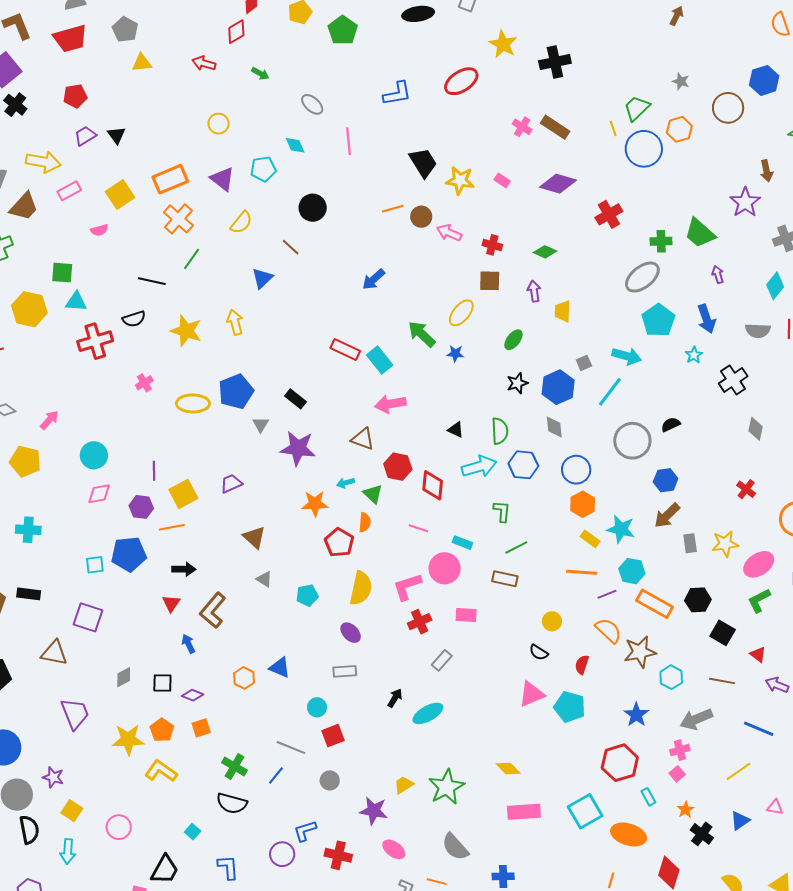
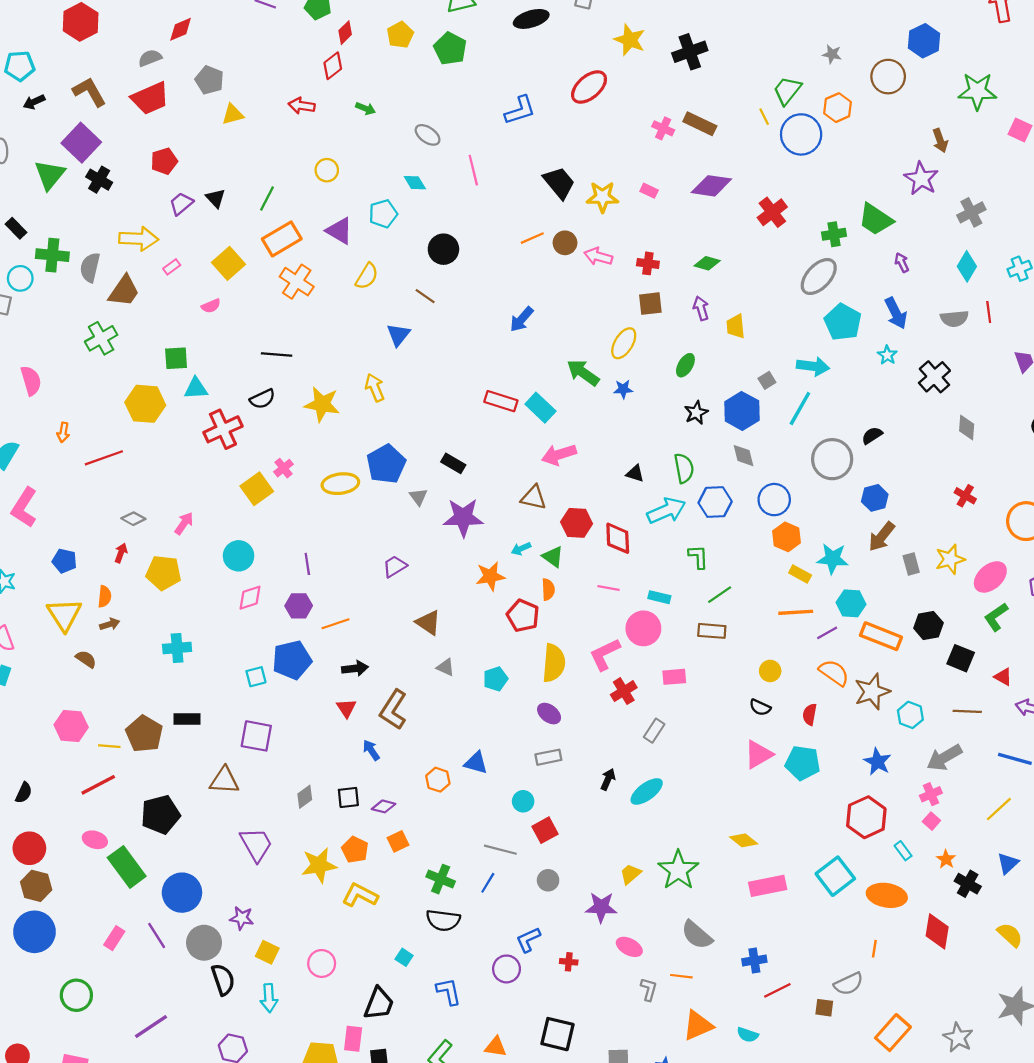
pink rectangle: (69, 191) -> (172, 267), size x0.7
green line: (192, 259) -> (267, 198), moved
yellow square: (183, 494) -> (257, 489), moved
red cross: (338, 855) -> (569, 962), size x0.6

